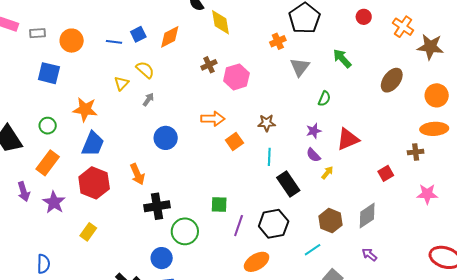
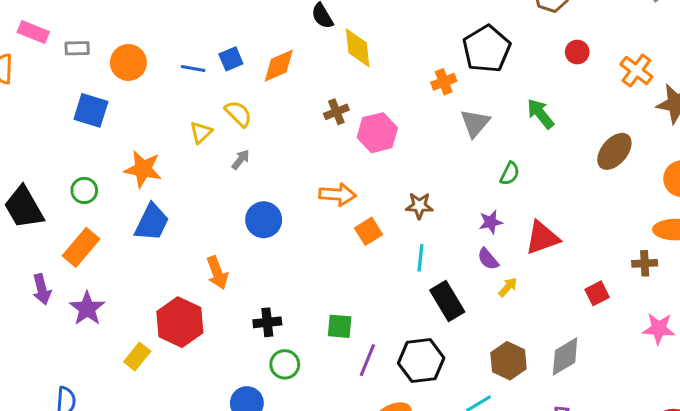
red hexagon: (94, 183) -> (180, 322), moved
black cross: (157, 206) -> (267, 322), moved, size x0.7
green circle: (185, 231) -> (285, 364), size x0.7

